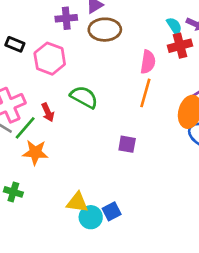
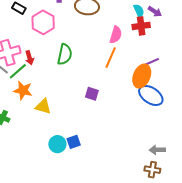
green semicircle: (84, 97) -> (65, 54), turned 65
red arrow: (48, 112) -> (29, 58), moved
yellow triangle: (77, 202) -> (43, 106), moved

